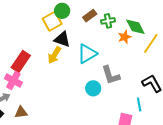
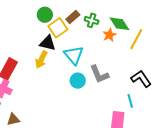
yellow square: (52, 21) -> (58, 28), moved
green cross: (108, 21) -> (92, 20), turned 32
cyan triangle: (87, 54) -> (74, 55), turned -35
cyan circle: (93, 88) -> (78, 81), moved

